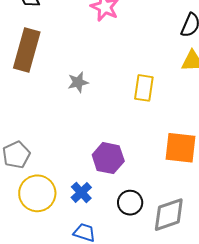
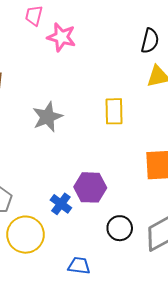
gray star: (78, 82) -> (47, 117), size x1.4
blue cross: (81, 192) -> (61, 204), moved

